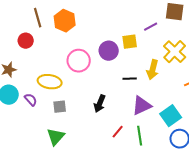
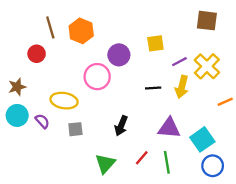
purple line: (151, 27) -> (179, 62), moved
yellow square: (130, 42) -> (155, 43), moved
purple circle: (109, 51) -> (119, 55), moved
black line: (130, 79) -> (153, 88), moved
purple triangle: (142, 106) -> (169, 128), turned 30
green triangle: (56, 137) -> (105, 163), moved

